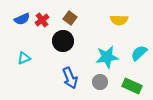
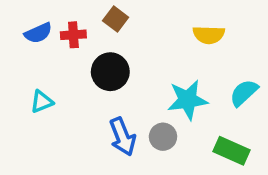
brown square: (70, 18) -> (116, 19), moved
red cross: (42, 20) -> (73, 35), turned 32
gray circle: (100, 82) -> (163, 137), moved

